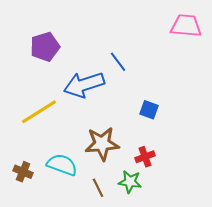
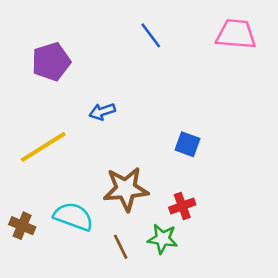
blue line: (118, 62) -> (151, 35), moved
blue arrow: (84, 85) -> (102, 112), size x0.5

